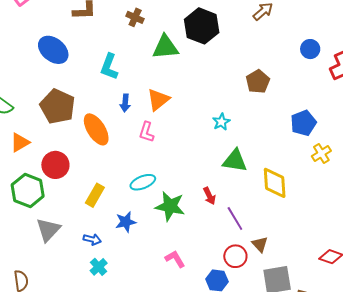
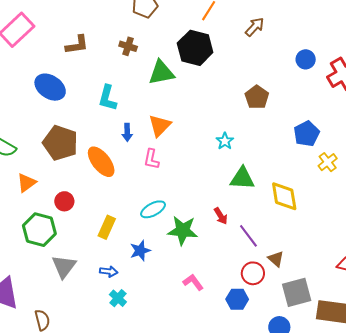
red circle: (55, 165) -> (64, 201), size x0.7

